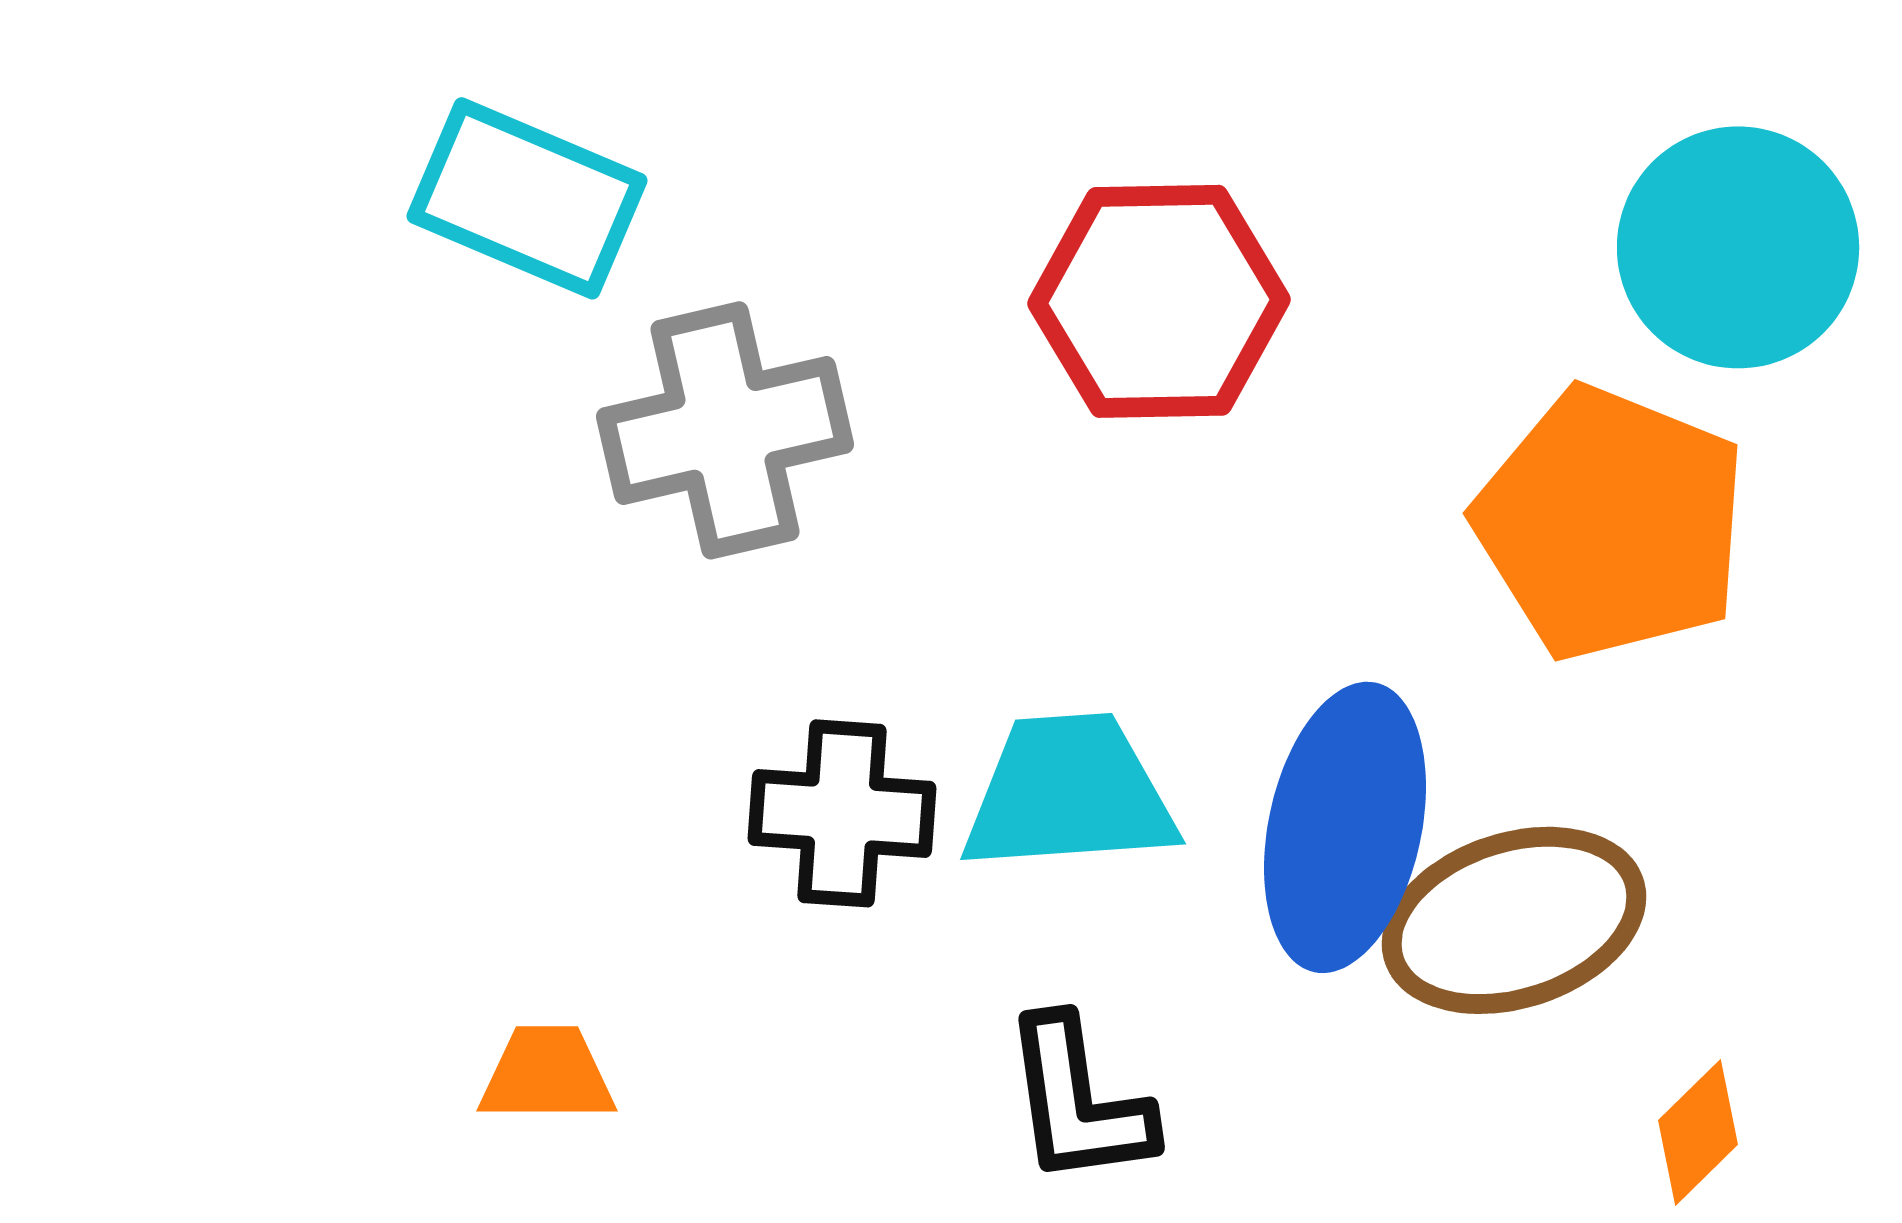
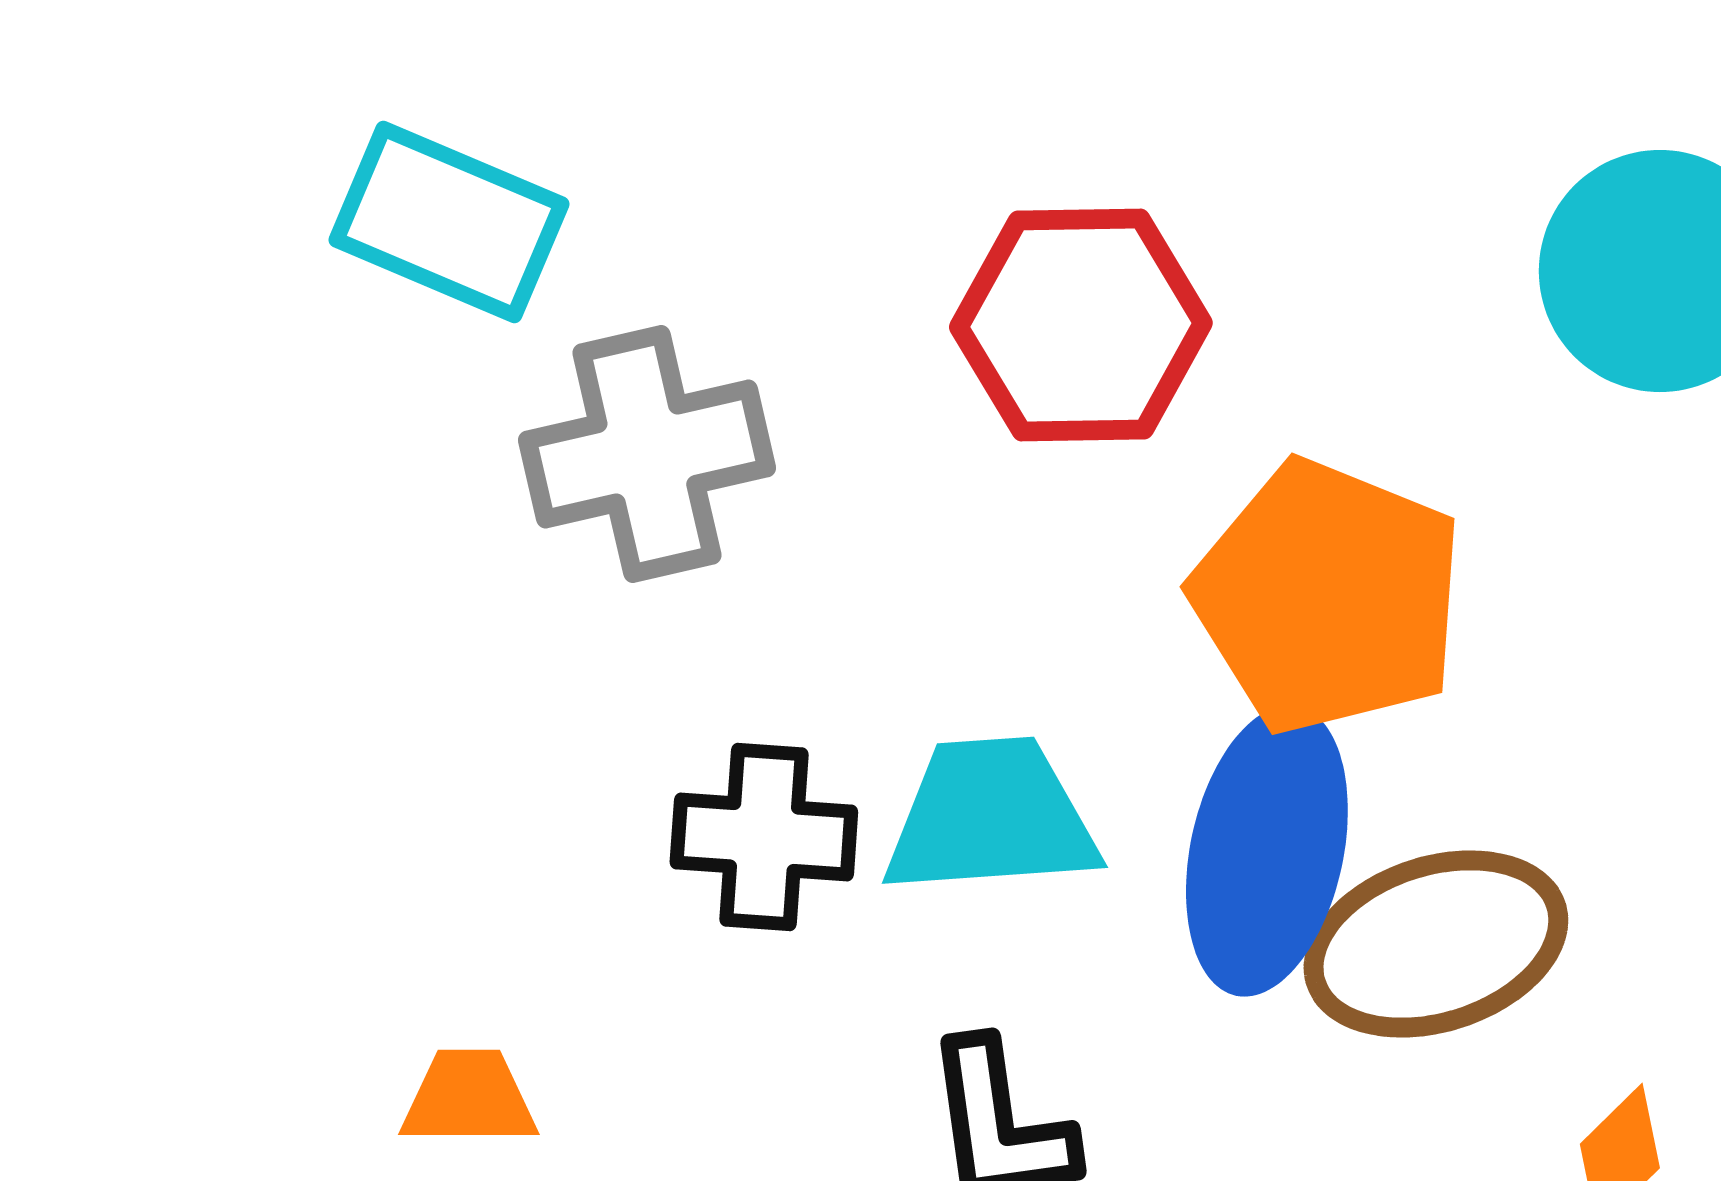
orange pentagon: (1611, 523) -> (1328, 597), moved

